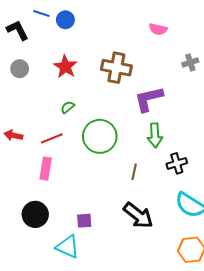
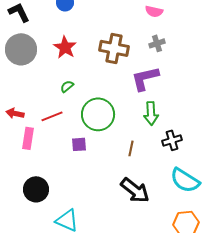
gray cross: (190, 62) -> (157, 43), moved
gray circle: (20, 69) -> (21, 49), size x1.8
pink rectangle: (46, 169) -> (28, 138), moved
purple square: (84, 221) -> (79, 144), moved

